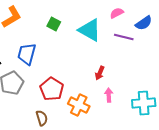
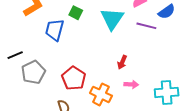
cyan triangle: (90, 30) -> (112, 19), turned 35
blue trapezoid: (27, 54) -> (55, 30), moved
pink arrow: (109, 95) -> (131, 84), turned 96

